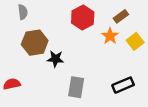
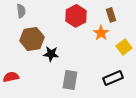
brown rectangle: (121, 16) -> (111, 15), turned -72
yellow square: (135, 41) -> (124, 47), moved

